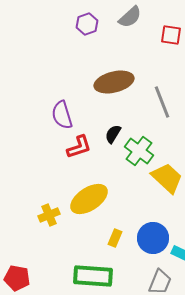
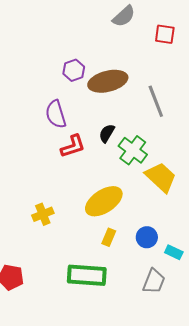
purple hexagon: (87, 24) -> (74, 70), moved
yellow ellipse: (89, 199) -> (104, 201), moved
blue circle: (153, 238) -> (147, 237), size x0.7

